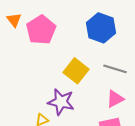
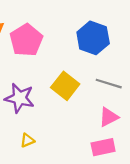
purple star: (61, 102) -> (20, 98), moved

